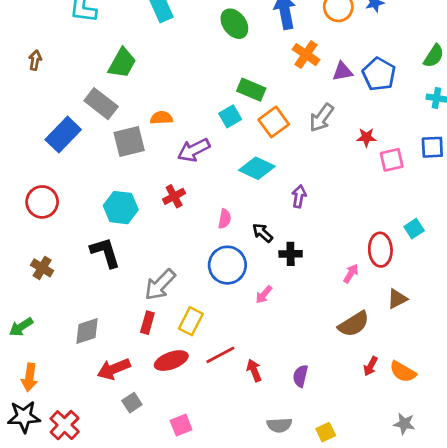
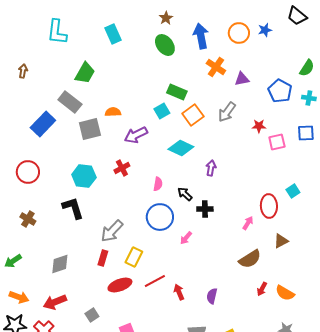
blue pentagon: (379, 74) -> (280, 91), moved
red arrow: (114, 369) -> (55, 302), moved
orange arrow: (29, 377) -> (19, 297), turned -78

